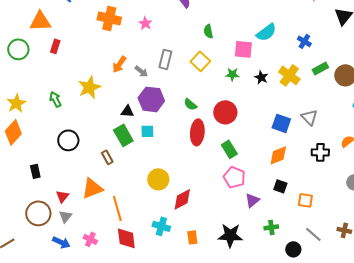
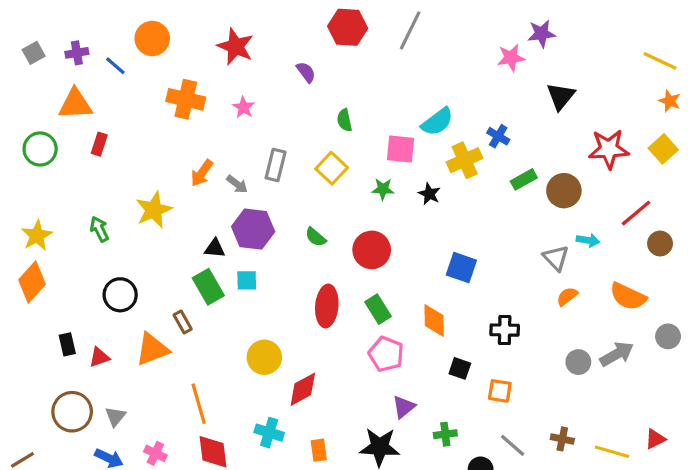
yellow cross: (289, 75) -> (465, 160), moved, turned 30
gray triangle: (309, 117) -> (556, 258), moved
red ellipse: (197, 132) -> (327, 306), moved
black cross: (320, 152) -> (505, 330), moved
orange diamond: (278, 155) -> (434, 320), moved, turned -70
orange triangle: (92, 188) -> (152, 349), moved
red triangle: (62, 196) -> (99, 357), moved, turned 32
purple triangle: (252, 200) -> (404, 407), moved

